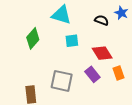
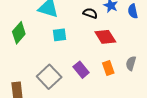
red diamond: (102, 53) -> (105, 37), moved
gray square: (62, 81) -> (49, 77), turned 35

